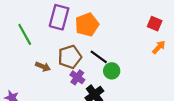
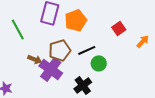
red square: (155, 24) -> (119, 28), moved, turned 32
black line: (99, 57) -> (87, 50), turned -60
purple cross: (77, 77) -> (51, 69), moved, size x1.6

